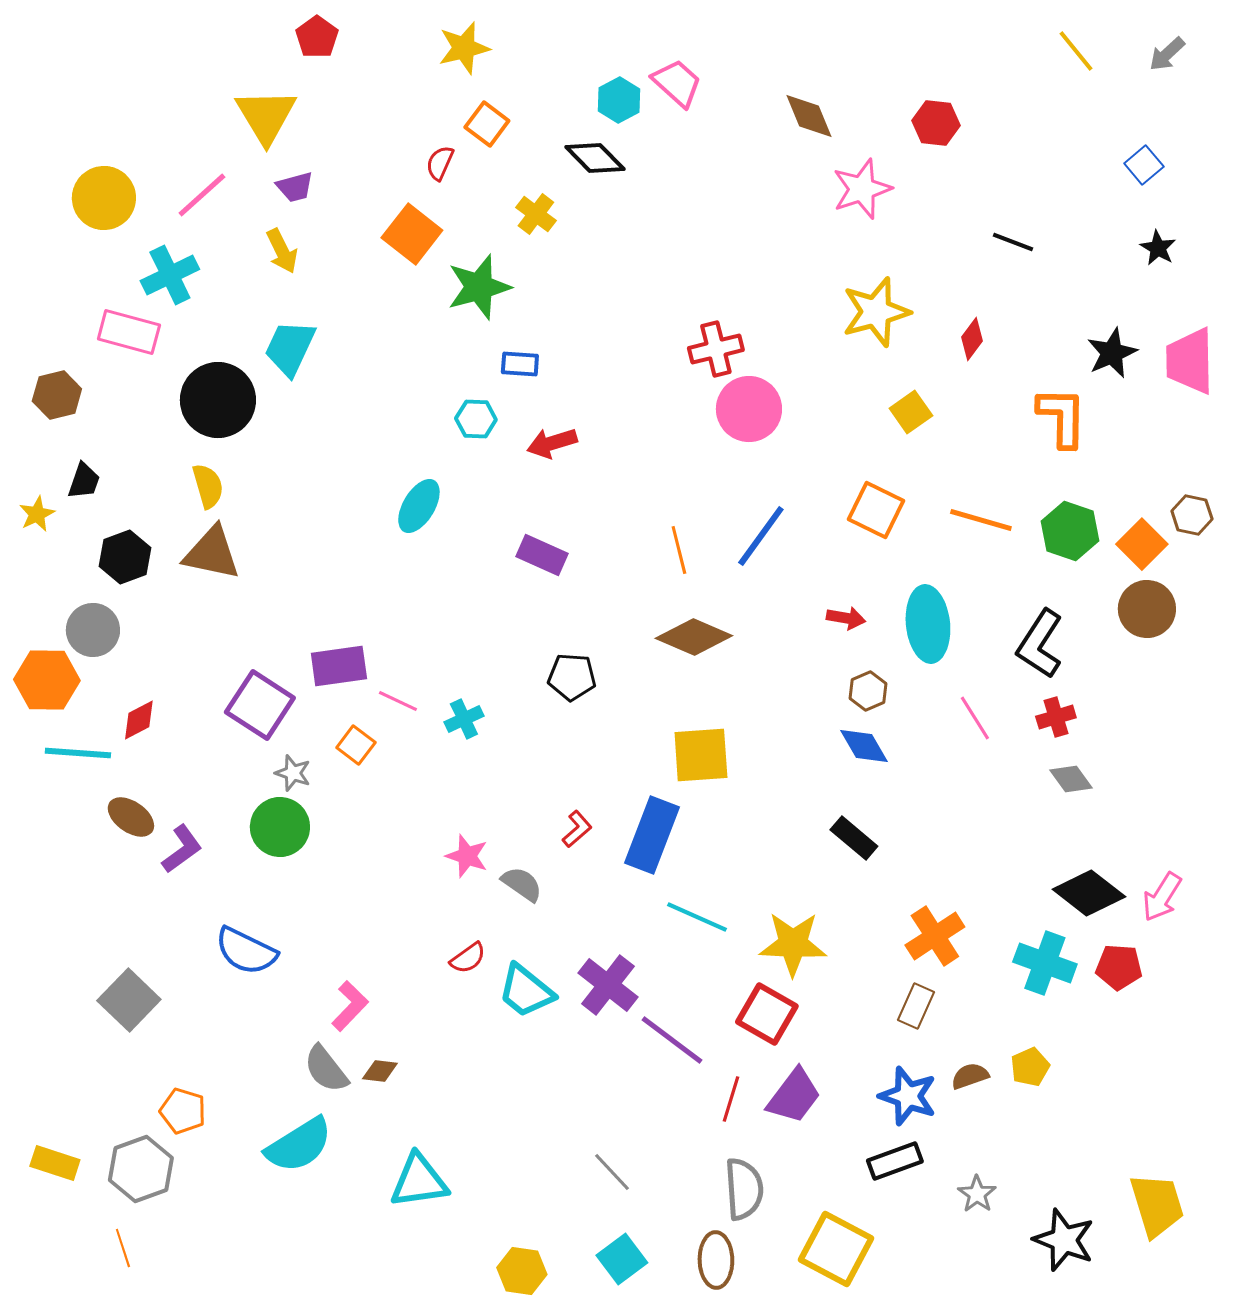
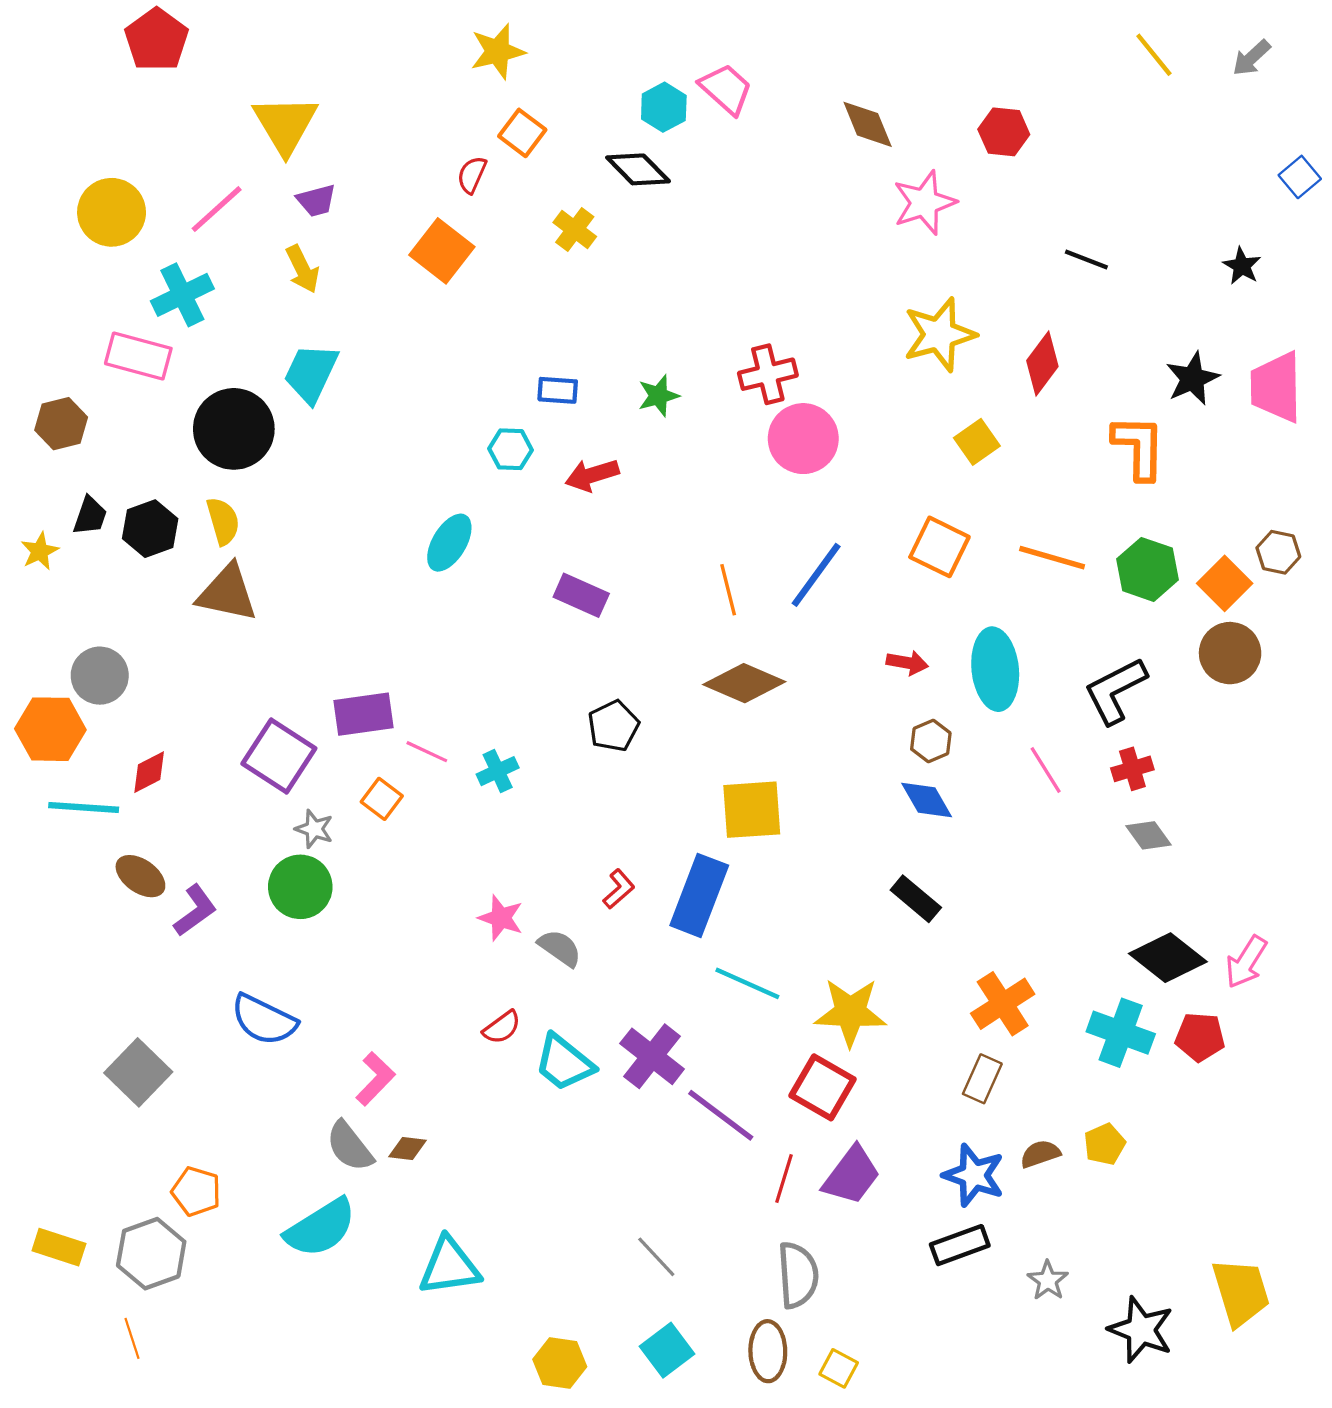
red pentagon: (317, 37) -> (157, 40), moved, size x1.4
blue square: (1144, 165) -> (1300, 177), moved
green star: (479, 287) -> (658, 396), moved, size x0.6
red diamond: (972, 339) -> (1042, 364), size x1.4
black hexagon: (125, 557) -> (150, 529), moved
black L-shape: (1040, 644) -> (1115, 691), turned 30
black pentagon: (572, 677) -> (613, 726), turned -30
yellow square: (836, 1249) -> (839, 1368), moved, size x0.5

